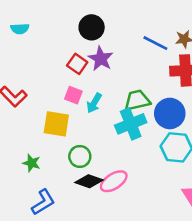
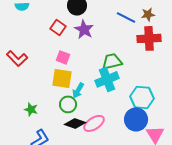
red square: (77, 64) -> (58, 27), moved
cyan arrow: (94, 103) -> (78, 90), moved
blue circle: (170, 113) -> (136, 119), moved
yellow square: (56, 124) -> (62, 78), moved

